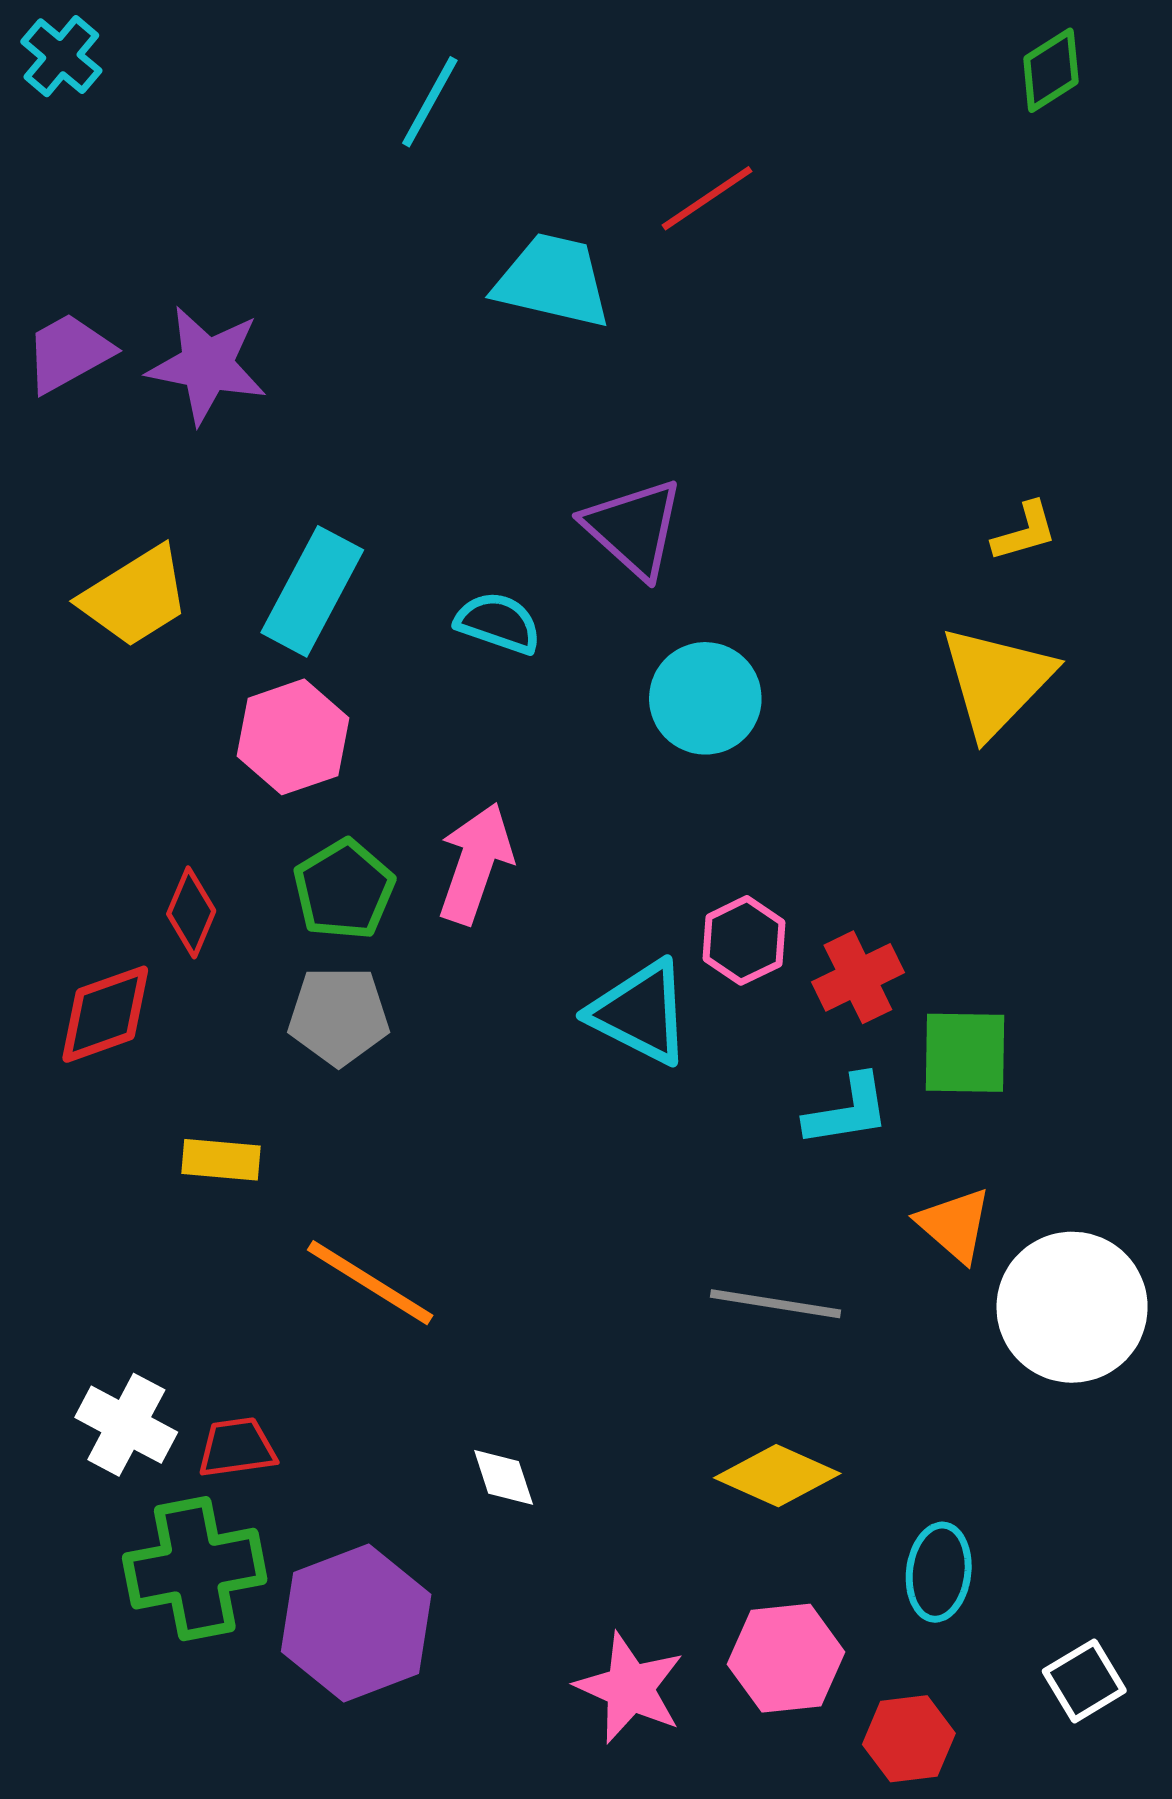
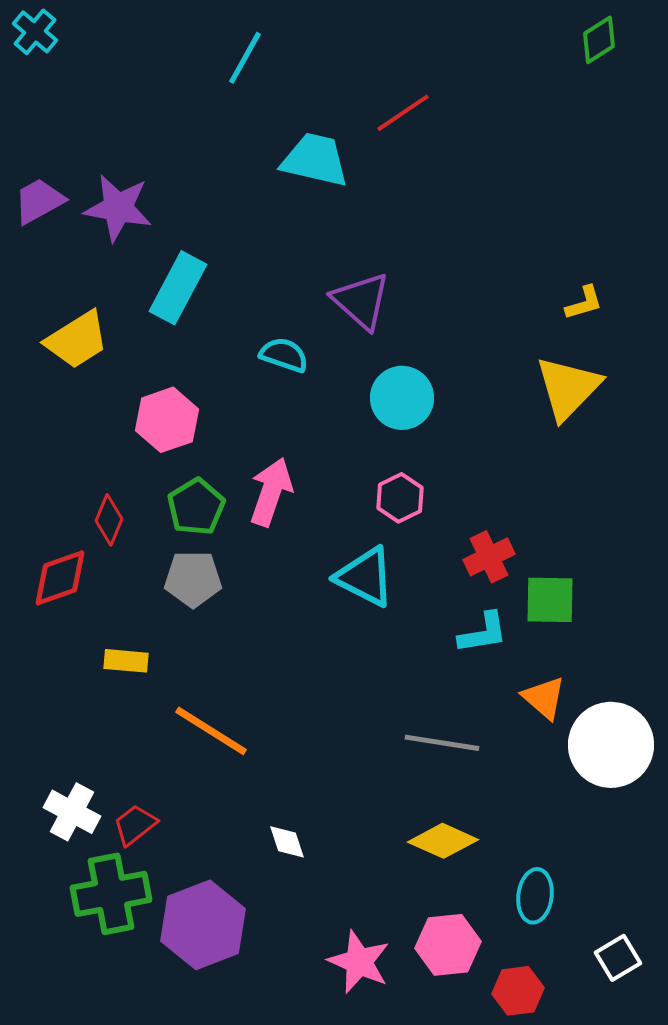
cyan rectangle: (312, 591) -> (178, 288), moved
pink hexagon: (744, 940) -> (400, 498), moved
red trapezoid: (237, 1448) -> (135, 825), turned -30

